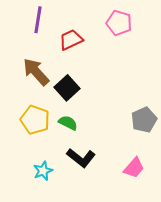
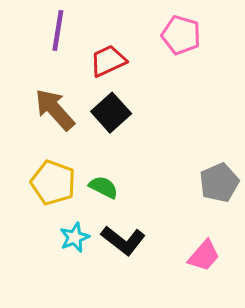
black square: (67, 88) -> (111, 113), moved
cyan star: (43, 171) -> (75, 237), moved

